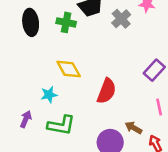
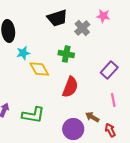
green cross: (66, 22) -> (66, 54), moved
cyan star: (49, 95) -> (23, 53), moved

